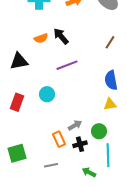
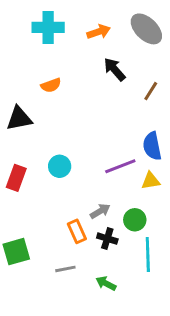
black arrow: (61, 36) -> (115, 69), moved
purple line: (67, 65) -> (120, 166), moved
black cross: (80, 144) -> (107, 239), turned 32
green arrow: (89, 172) -> (106, 283), moved

